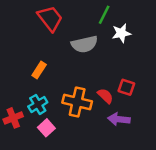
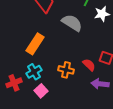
gray semicircle: (84, 44) -> (72, 23), turned -135
orange rectangle: (39, 70) -> (35, 44), size x1.5
orange cross: (77, 102) -> (66, 70), size x0.7

